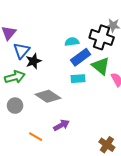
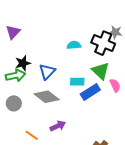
blue triangle: (22, 51) -> (47, 72), moved
blue rectangle: (81, 57) -> (90, 92), moved
black star: (34, 61) -> (23, 63), moved

